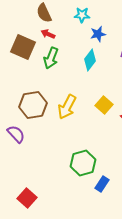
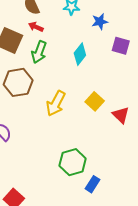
blue star: (98, 34) -> (100, 22), moved
brown hexagon: (33, 105) -> (18, 82), moved

